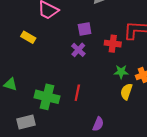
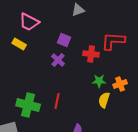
purple square: (85, 29) -> (64, 40), turned 32
yellow rectangle: (28, 37) -> (19, 44), moved

